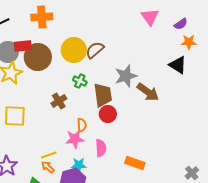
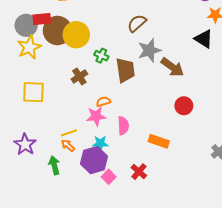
yellow circle: (74, 50) -> (76, 35), moved
brown semicircle: (95, 50) -> (137, 23), moved
red circle: (108, 114) -> (184, 106), moved
orange semicircle: (82, 125) -> (103, 102), turned -104

